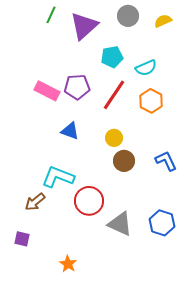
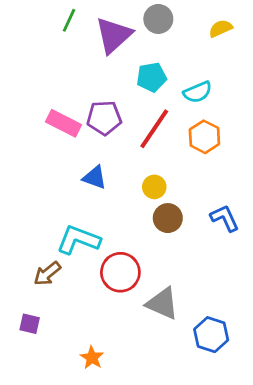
gray circle: (128, 16) -> (158, 19), moved
blue hexagon: (162, 223) -> (211, 335), moved

